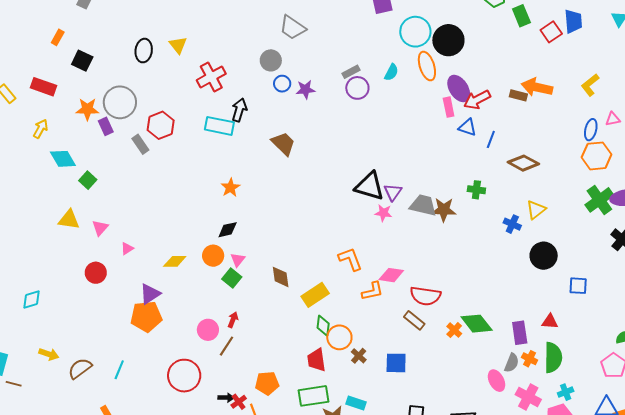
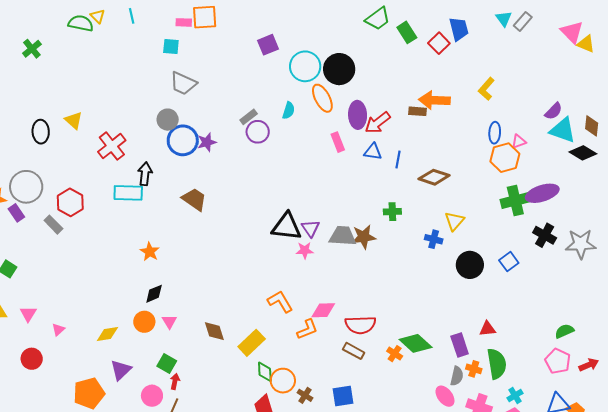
blue circle: (282, 84) -> (183, 140), size x1.8
purple ellipse: (459, 89) -> (358, 115), turned 40
pink rectangle: (449, 107) -> (338, 142), moved
pink triangle: (613, 119) -> (519, 141), moved
green cross: (599, 200) -> (515, 201), turned 32
green square: (232, 278) -> (167, 364), moved
blue square: (578, 286) -> (509, 262), moved, turned -30
purple triangle: (150, 294) -> (121, 370), moved

